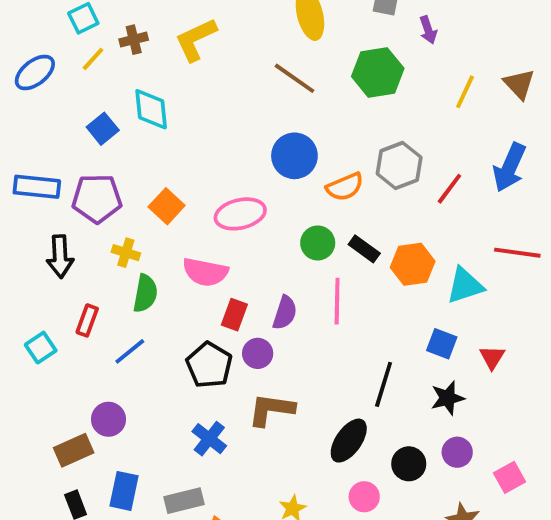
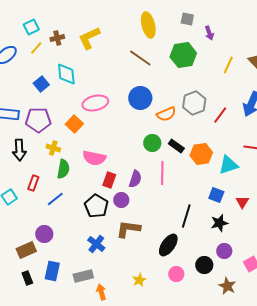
pink ellipse: (240, 214) -> (95, 103), moved
black circle: (409, 464) -> (204, 265), moved

